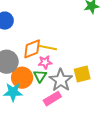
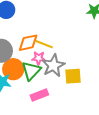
green triangle: (40, 76) -> (31, 71), size x1.5
gray star: (61, 80) -> (53, 66), moved

